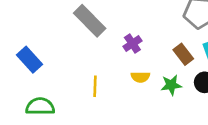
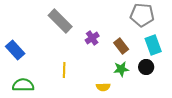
brown rectangle: (183, 54) -> (121, 46), moved
yellow semicircle: (140, 77) -> (103, 87), moved

